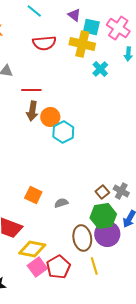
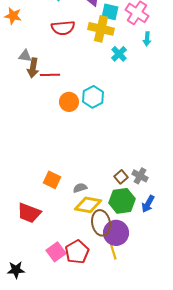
brown arrow: (32, 111) -> (33, 68), moved
cyan hexagon: (63, 132) -> (93, 97), moved
purple circle: (107, 234) -> (116, 233), moved
yellow diamond: (32, 249) -> (88, 205), moved

